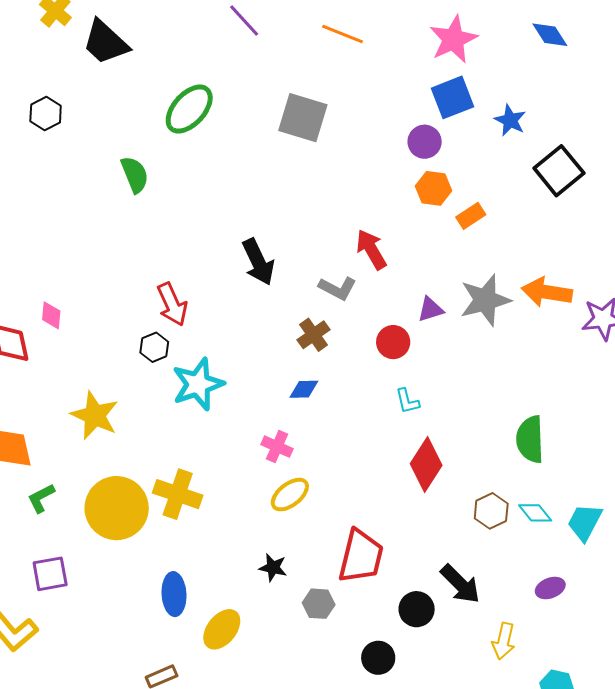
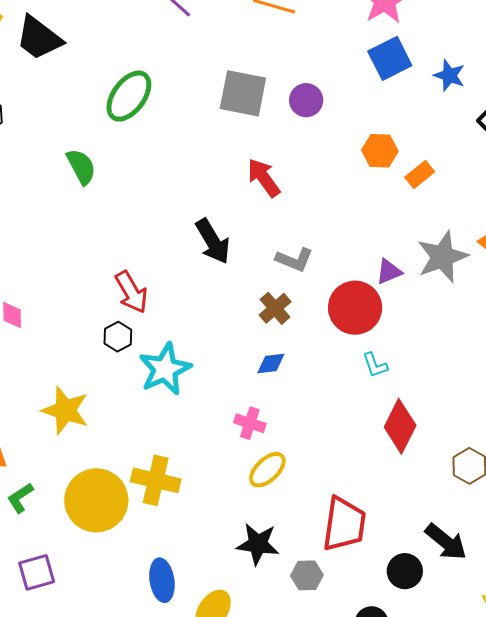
purple circle: (425, 142) -> (306, 100), moved
red arrow: (371, 249) -> (264, 178), moved
red circle: (393, 342) -> (355, 308), size x1.6
black star: (273, 568) -> (258, 544), size x1.5

